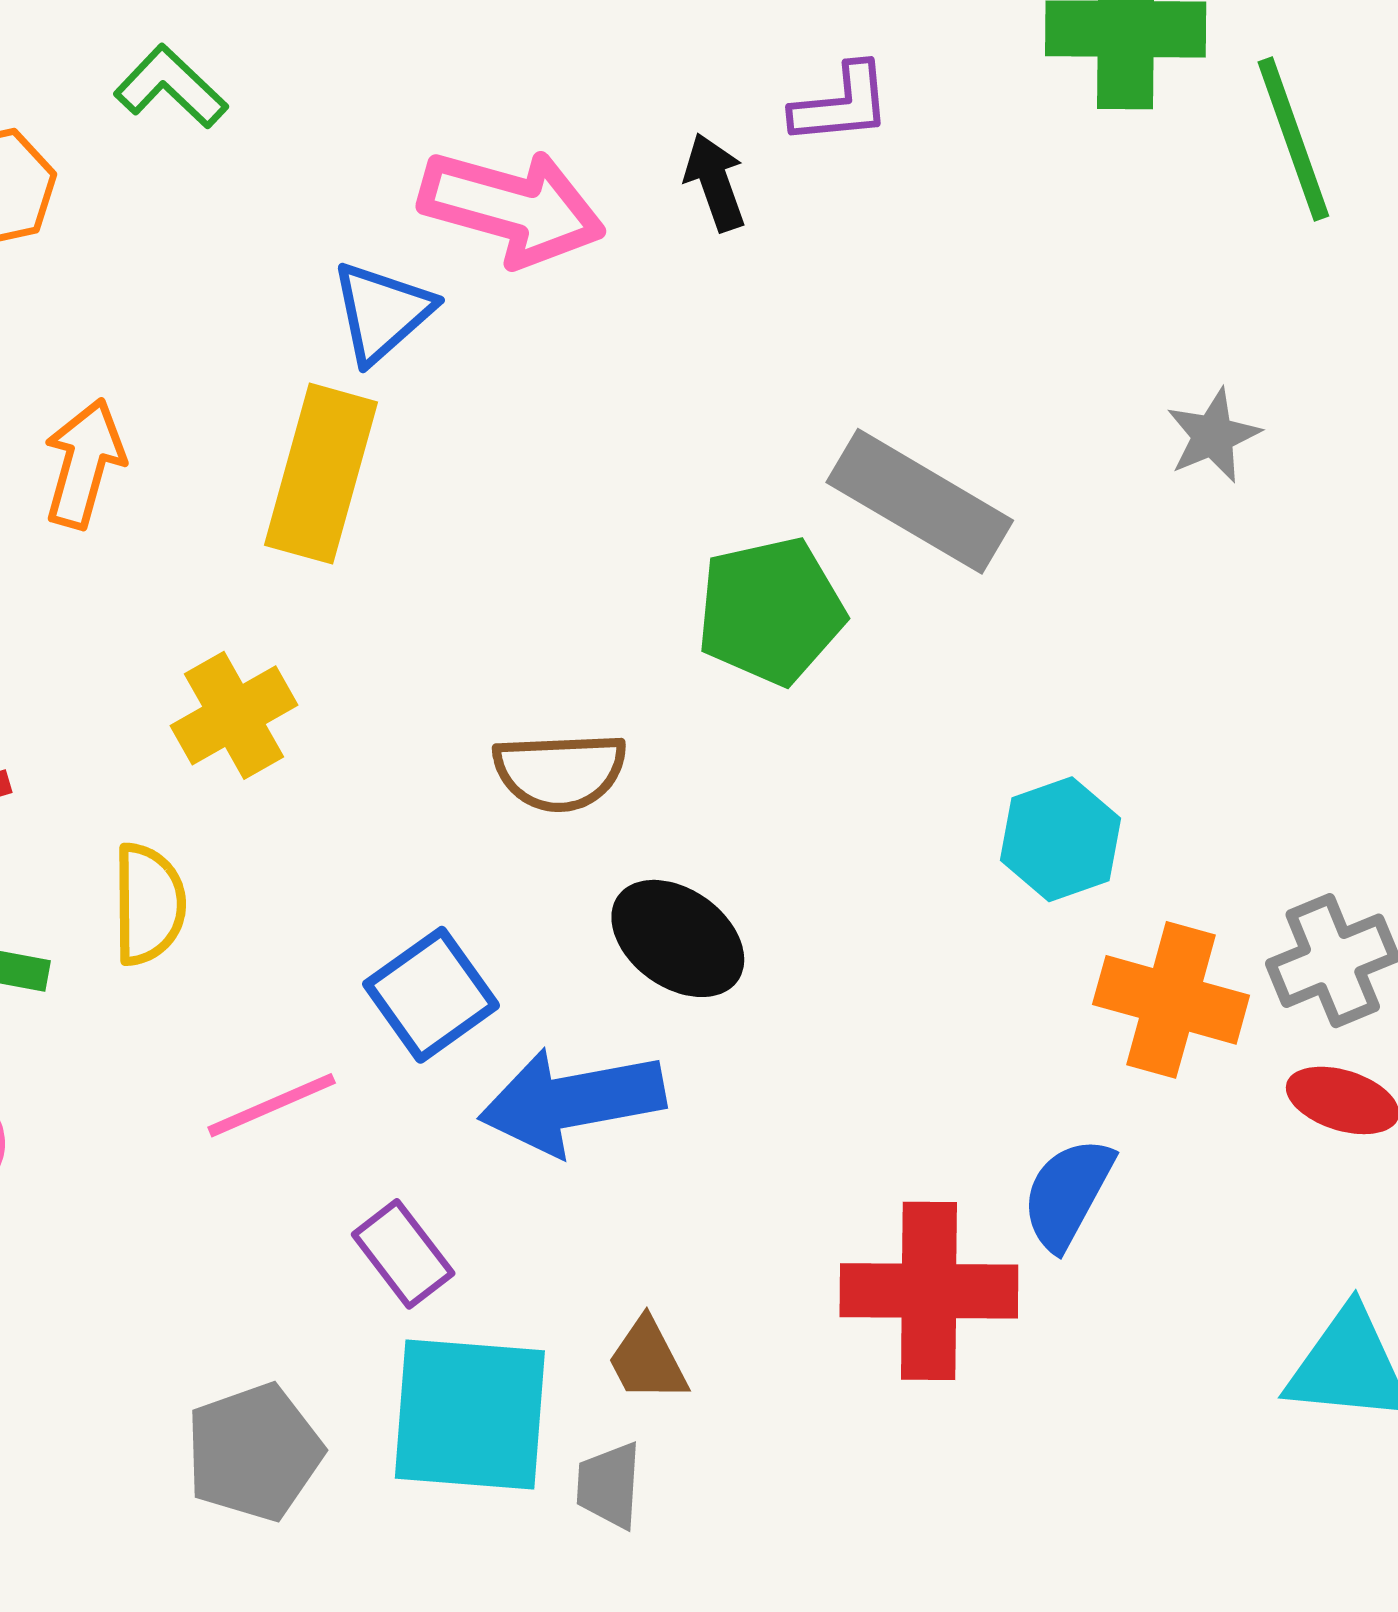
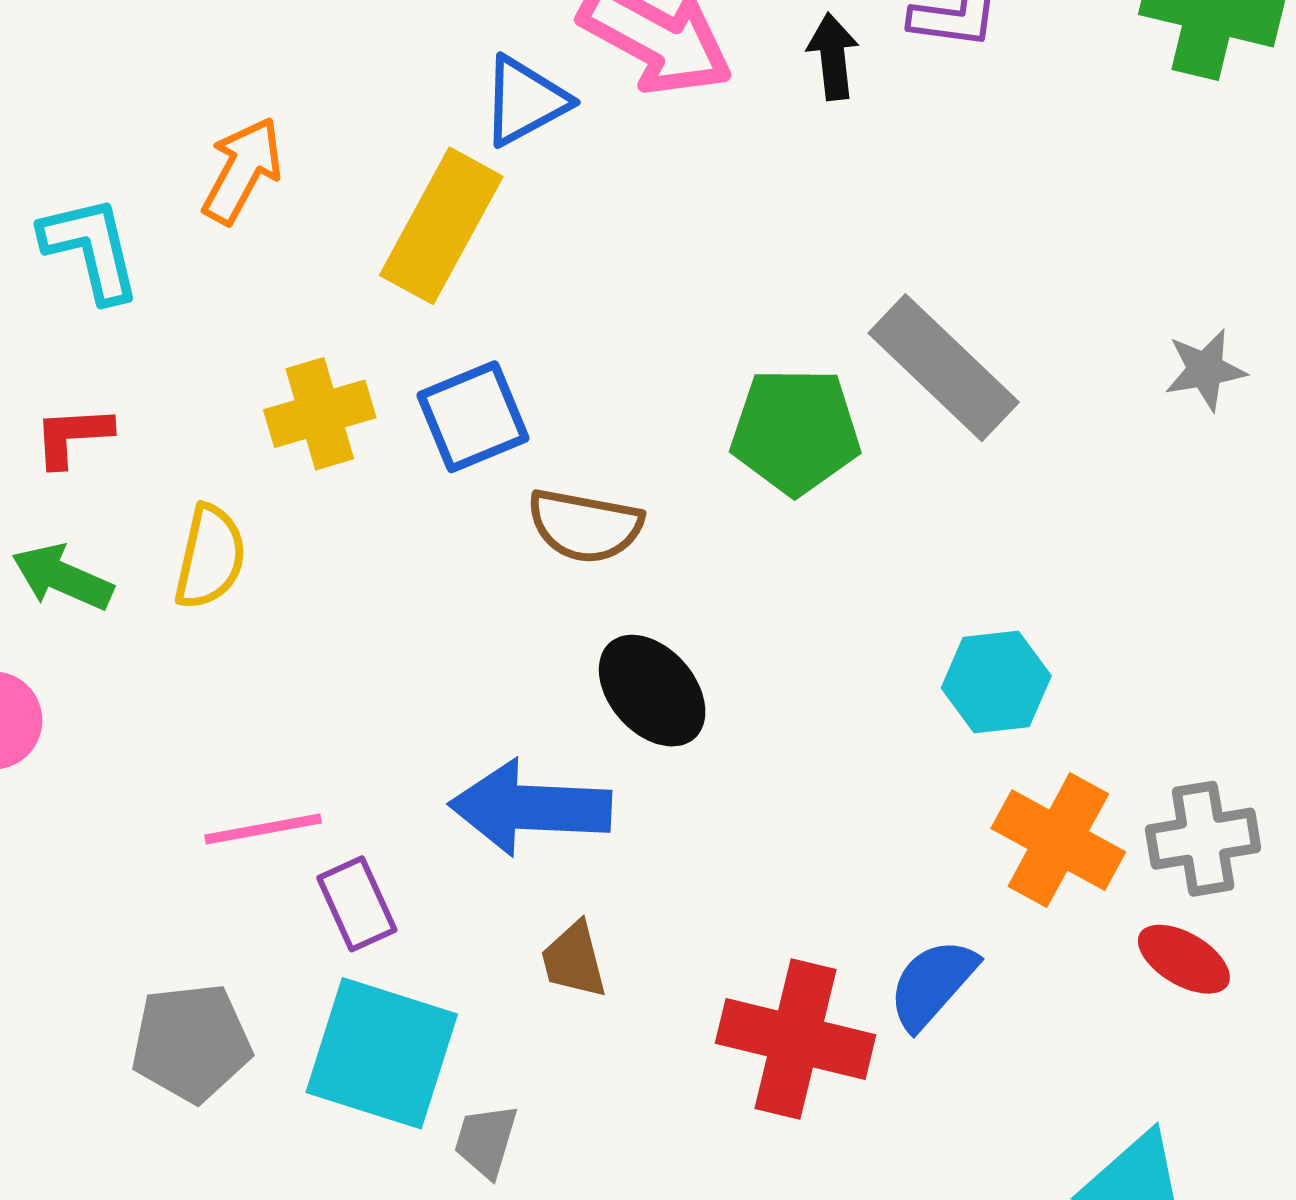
blue square: (431, 995) -> (473, 417), moved
pink line: (272, 1105) -> (263, 829), moved
brown trapezoid: (648, 1360) -> (574, 960), moved

